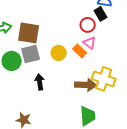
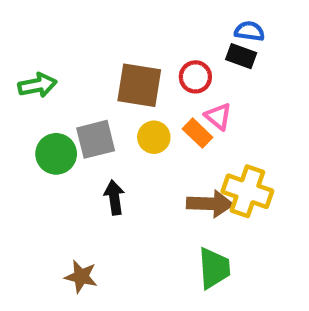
black rectangle: (101, 14) -> (241, 56), turned -40
red circle: (88, 25) -> (195, 77), moved
brown square: (29, 33) -> (139, 85), moved

